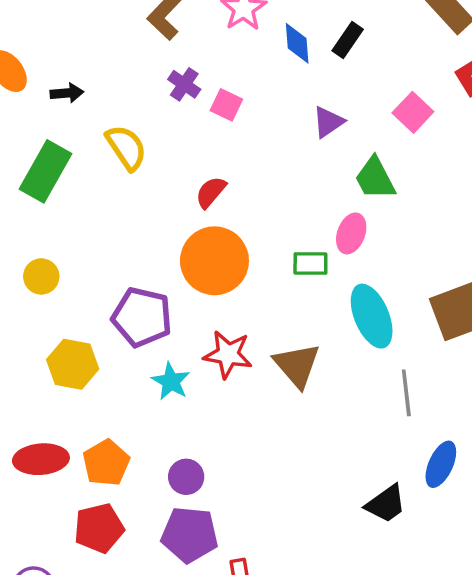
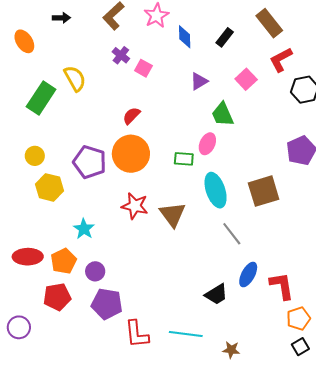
black rectangle: (348, 40) -> (225, 37), moved
black arrow: (67, 93) -> (61, 18), moved
yellow semicircle: (126, 147) -> (75, 78), moved
purple pentagon: (142, 317) -> (90, 162), moved
yellow hexagon: (73, 364) -> (50, 187), moved
cyan star: (171, 381) -> (84, 229), moved
gray line: (406, 393) -> (232, 234), turned -35
purple circle: (186, 477) -> (95, 271), moved

